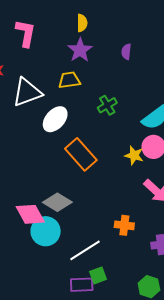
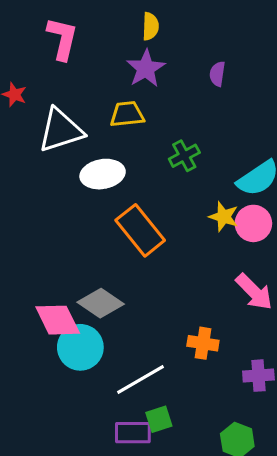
white ellipse: (55, 119) -> (103, 174), turned 36
yellow star: (134, 155) -> (224, 217), moved

